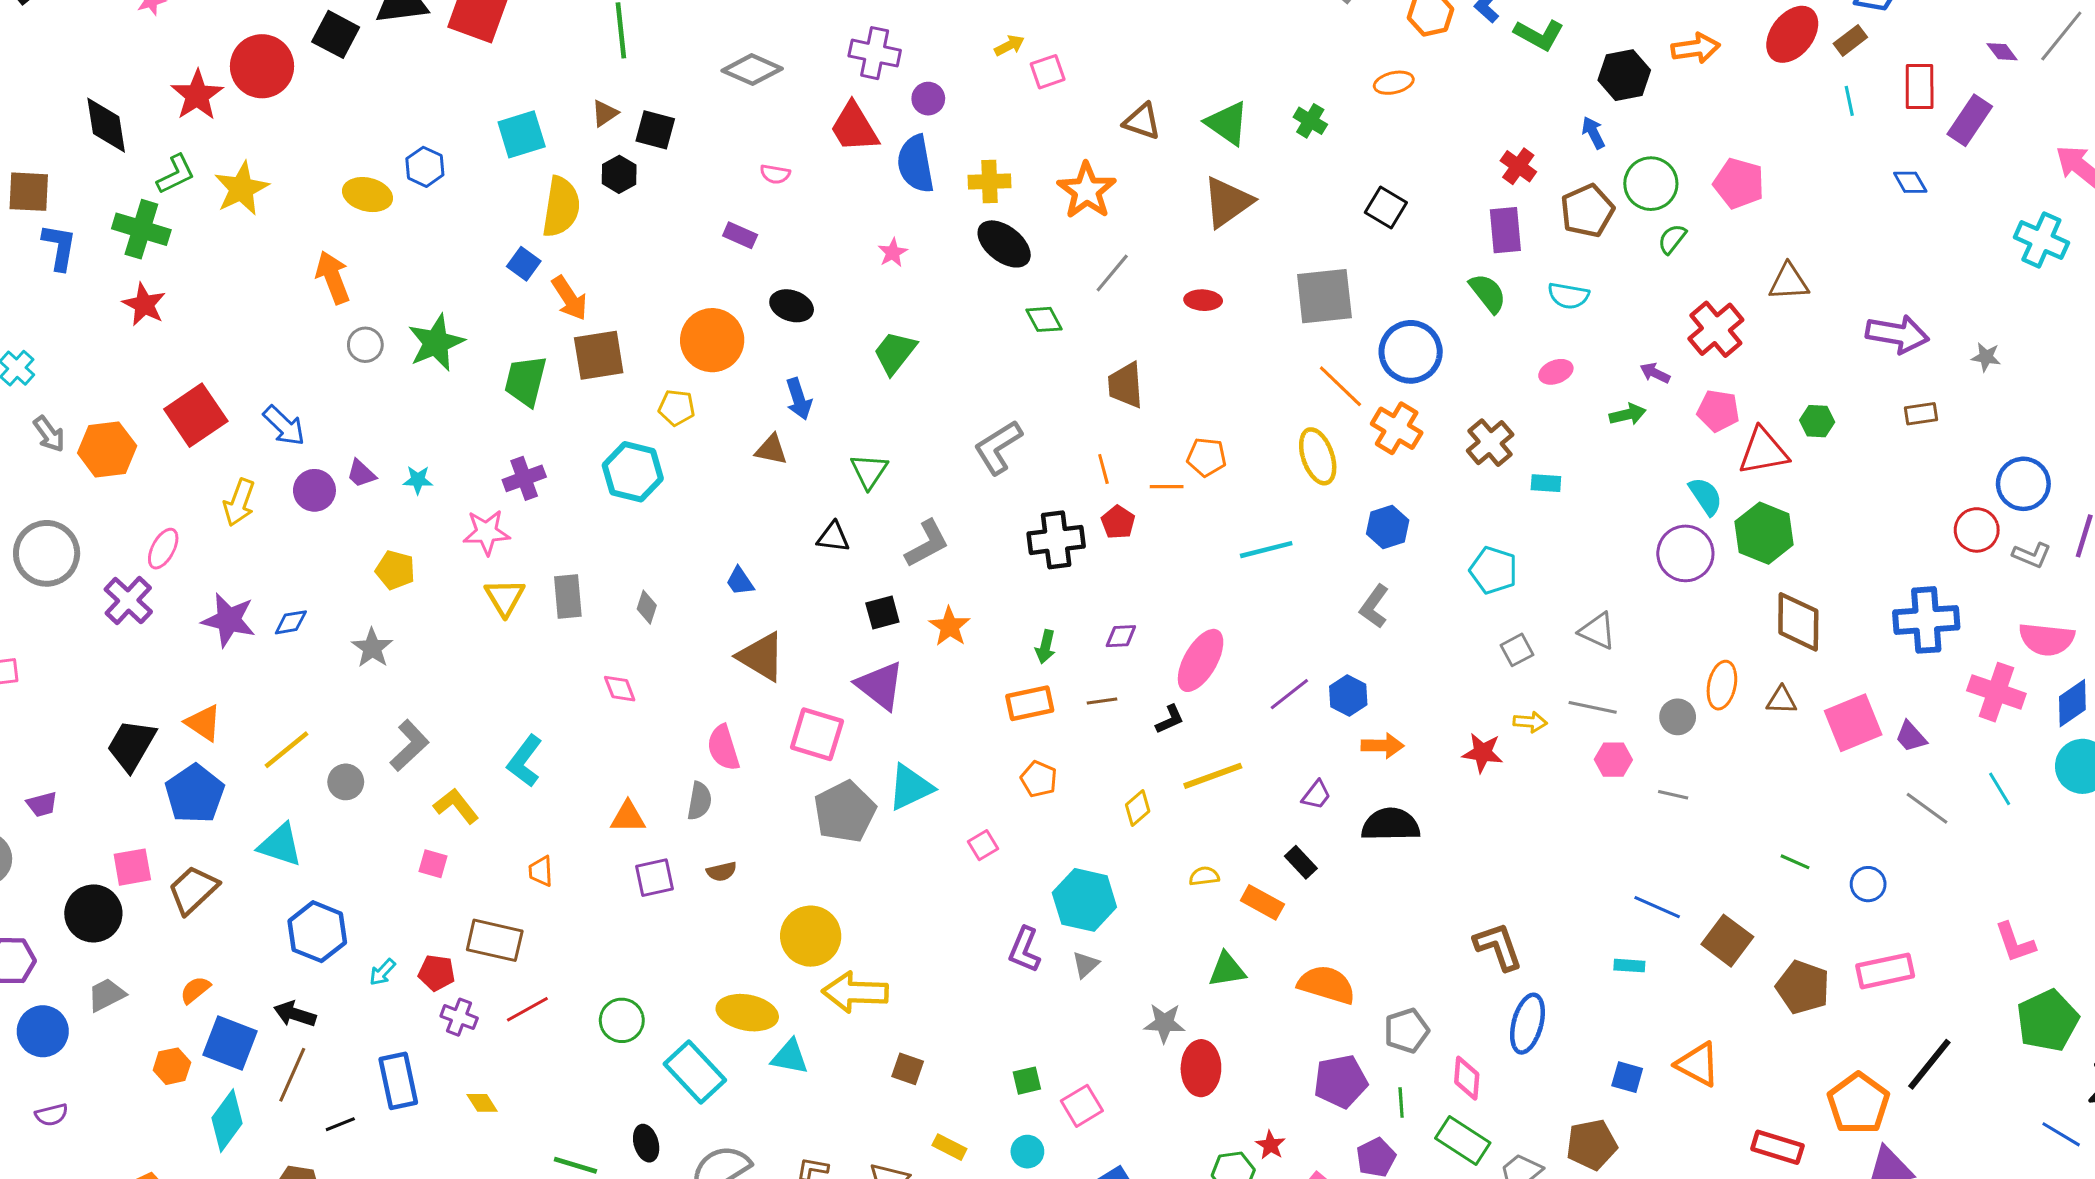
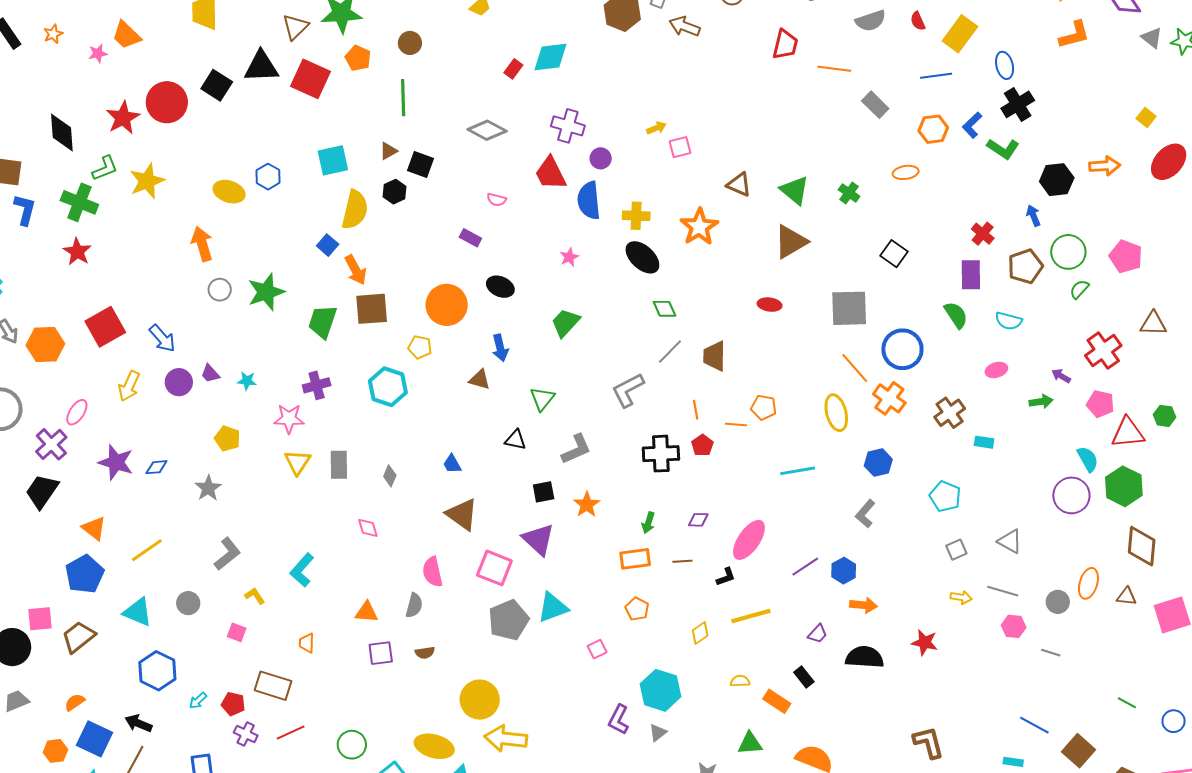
gray line: (1112, 273) -> (670, 352), moved
black trapezoid: (131, 745) -> (42, 491), moved
red star: (1483, 753) -> (925, 642), moved
gray circle: (346, 782) -> (188, 603), moved
yellow L-shape: (456, 806) -> (255, 596), size x0.7

